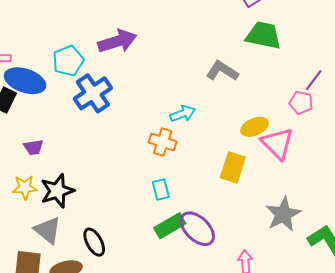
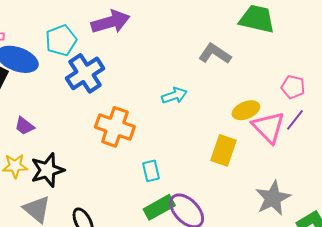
purple line: (314, 80) -> (295, 120), moved
orange cross: (163, 142) -> (115, 127), moved, size x1.4
purple trapezoid: (33, 147) -> (24, 126), turned 45

